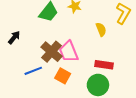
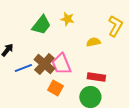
yellow semicircle: (101, 29) -> (93, 42), turned -80
blue line: (33, 71) -> (23, 68), moved

